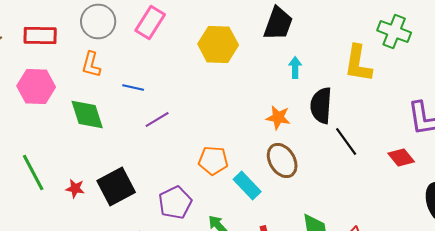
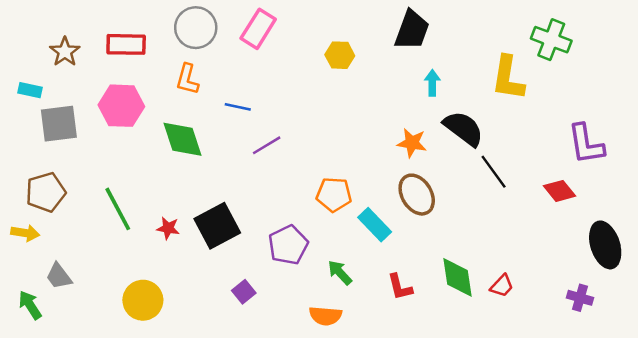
yellow hexagon: (218, 44) -> (340, 55), size x0.6
black semicircle: (321, 106) -> (464, 128), turned 123

